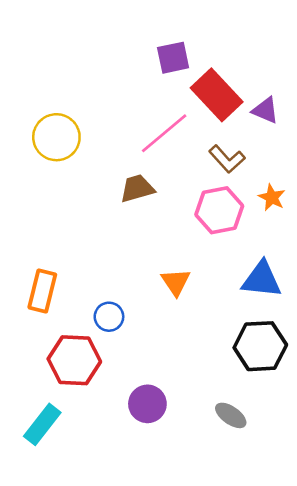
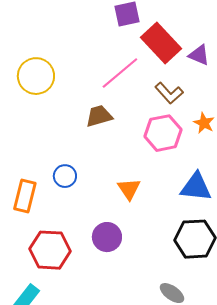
blue circle: (109, 317) -> (65, 176), moved
purple circle: (147, 404) -> (107, 237), moved

